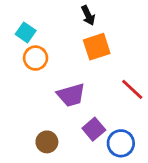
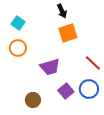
orange circle: (36, 58) -> (18, 48), moved
blue circle: (121, 143) -> (89, 89), moved

